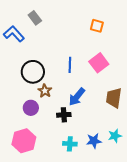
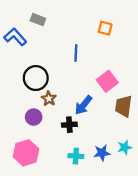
gray rectangle: (35, 18) -> (38, 20), turned -32
pink square: (99, 63) -> (107, 81), moved
blue line: (70, 65) -> (76, 53), moved

